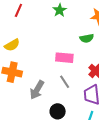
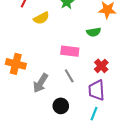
yellow semicircle: (12, 45) -> (41, 18), moved

